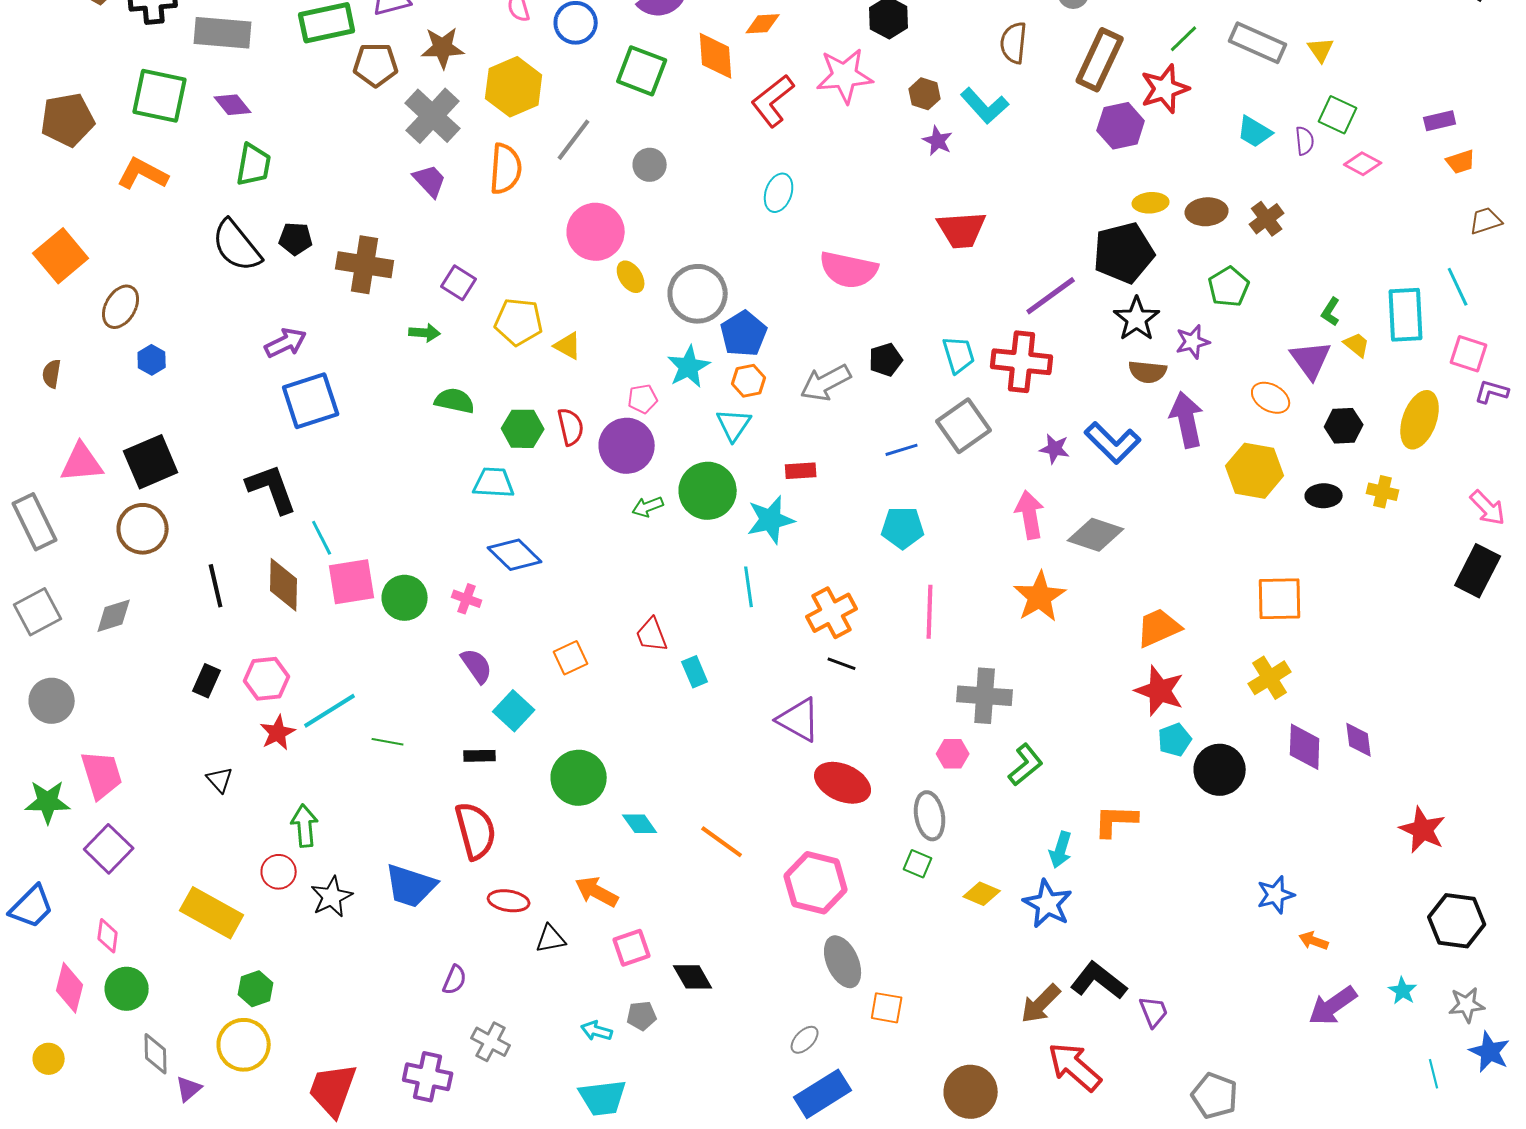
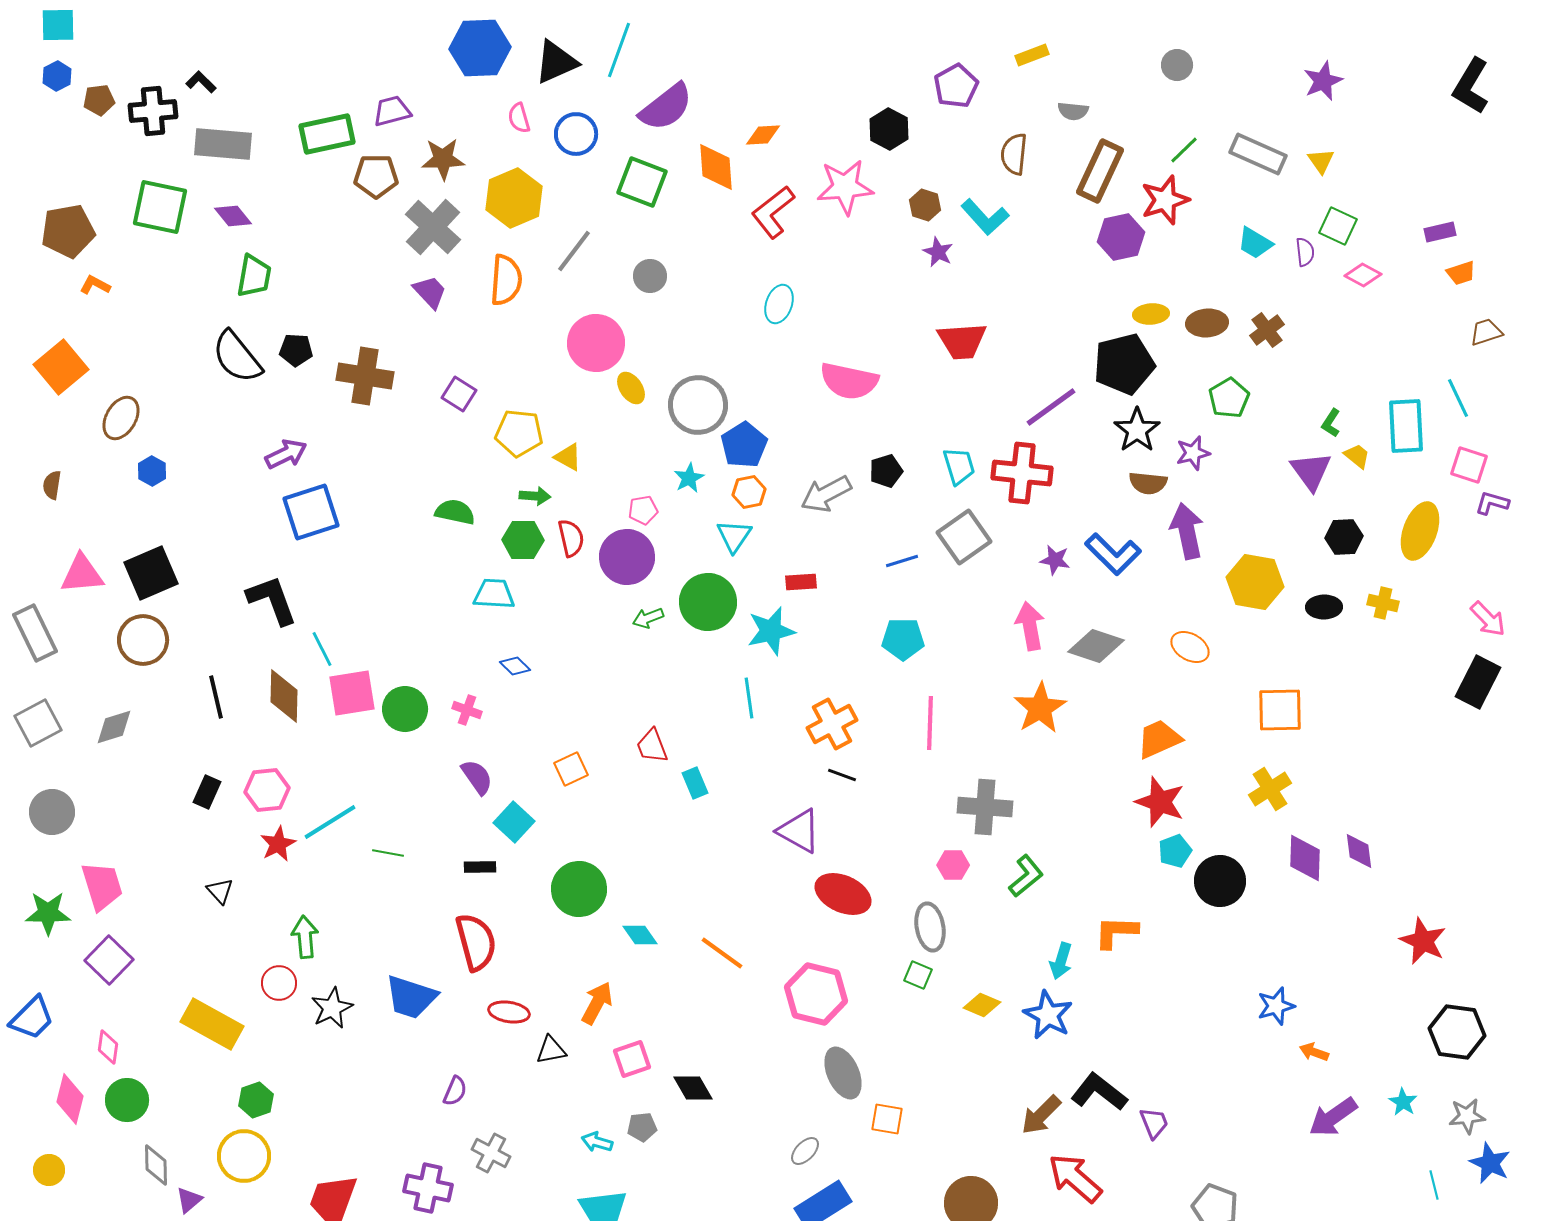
orange L-shape: (143, 174) -> (95, 285), moved, size x0.6
green arrow: (425, 333) -> (535, 496), moved
cyan star: (689, 367) -> (689, 478), size x0.7
orange ellipse: (1271, 398) -> (1190, 647), moved
blue diamond: (515, 555) -> (515, 666), size x0.6
orange arrow: (597, 892) -> (597, 1003), turned 90

